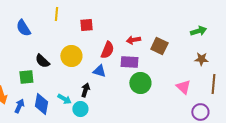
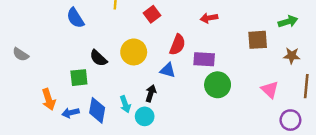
red square: (86, 25) -> (152, 14), turned -32
red arrow: (133, 40) -> (209, 18), moved
brown square: (159, 46) -> (258, 40), moved, turned -30
cyan arrow: (64, 99) -> (125, 104), turned 40
blue arrow: (19, 106) -> (70, 113), turned -128

